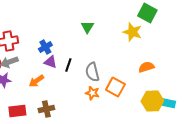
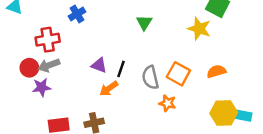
blue cross: (45, 47) -> (77, 14), moved
orange arrow: (36, 81) -> (109, 89), moved
orange square: (115, 87) -> (178, 74), moved
orange star: (92, 93) -> (167, 103), moved

